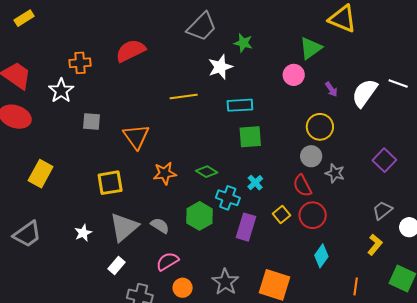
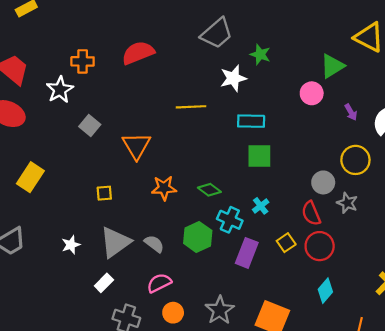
gray square: (91, 121) -> (90, 125), turned 30
yellow circle: (320, 127) -> (355, 160), moved
yellow square: (110, 183) -> (104, 193), size x0.6

